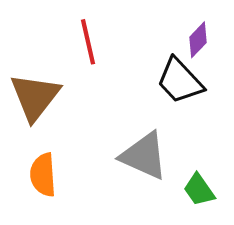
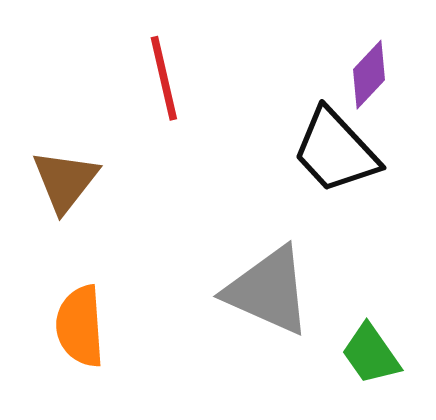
brown triangle: (35, 97) -> (65, 181), size x0.7

